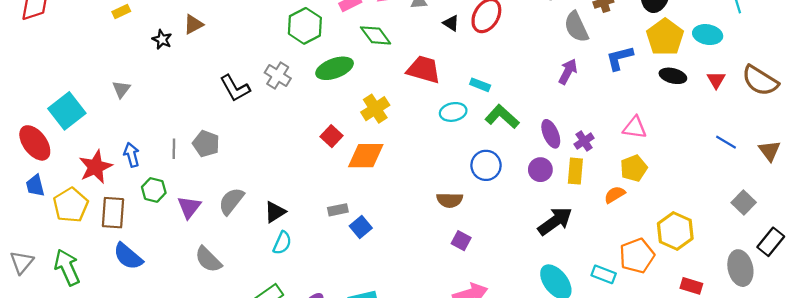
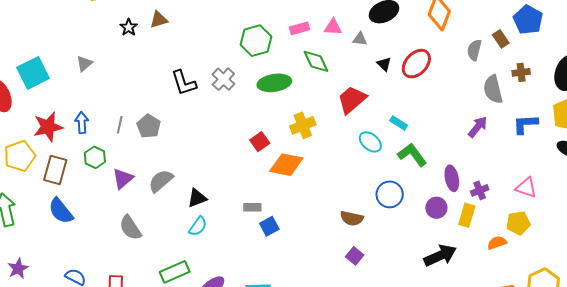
red trapezoid: (424, 70) -> (352, 100), turned -68
cyan ellipse: (453, 112) -> (370, 142), turned 40

